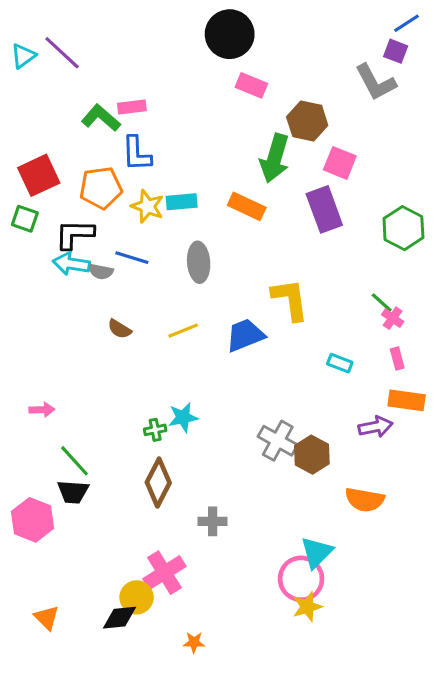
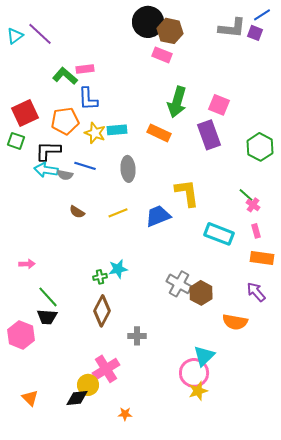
gray L-shape: (375, 82) -> (232, 28), moved, turned -56
brown hexagon: (307, 121) -> (170, 31), moved
cyan rectangle: (340, 363) -> (219, 234), size x1.8
purple arrow: (375, 427) -> (256, 292), moved, turned -120

